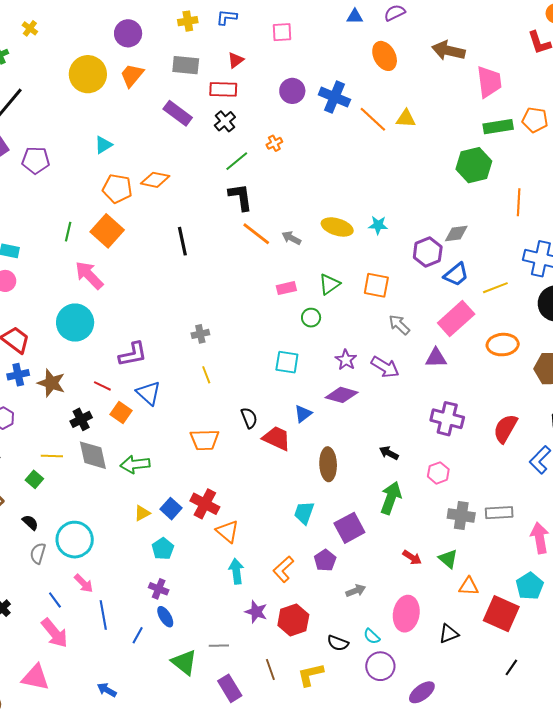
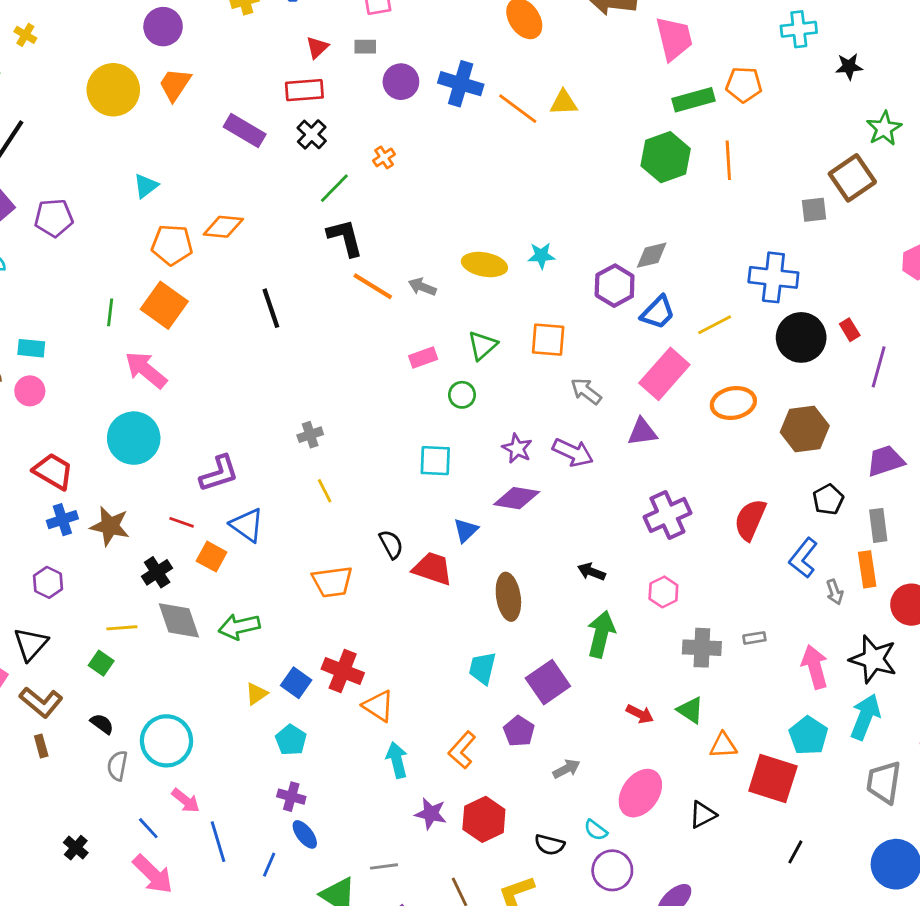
gray rectangle: (186, 65) -> (365, 47), moved, size x0.6
orange line: (519, 202) -> (728, 160), moved
purple cross: (447, 419) -> (667, 515), turned -32
gray rectangle: (499, 513) -> (754, 638), size x0.6
pink ellipse: (406, 614) -> (640, 793), turned 32

